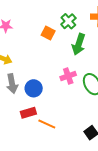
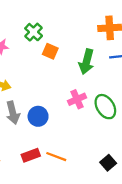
green cross: (68, 21) -> (34, 32), moved
red rectangle: (28, 113) -> (31, 155), moved

